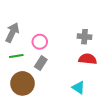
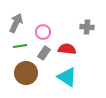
red semicircle: (88, 59) -> (67, 49), moved
cyan triangle: (78, 88) -> (67, 77), moved, size x1.5

